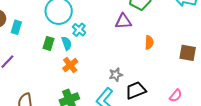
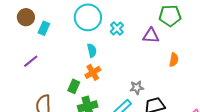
cyan cross: (79, 30) -> (117, 29), moved
green rectangle: (48, 43) -> (74, 86), moved

